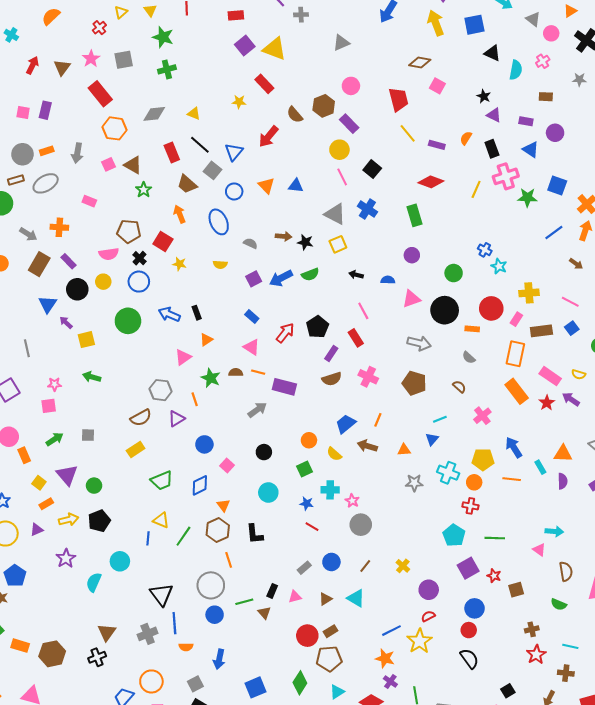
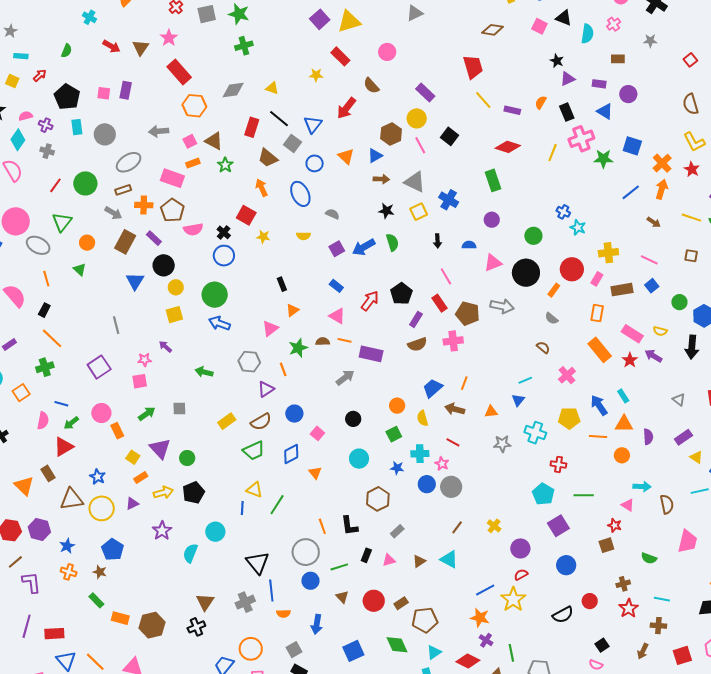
yellow triangle: (275, 49) -> (349, 21), turned -35
gray square: (124, 60) -> (207, 14), moved
red arrow: (32, 65) -> (111, 46), turned 96
pink circle: (351, 86) -> (387, 52), moved
pink square: (437, 86) -> (539, 26), moved
brown hexagon: (324, 106) -> (391, 134), moved
purple triangle: (494, 115) -> (568, 79), turned -49
orange rectangle: (47, 151) -> (193, 163), moved
red rectangle: (172, 152) -> (252, 127), turned 42
gray arrow: (77, 153) -> (159, 131), turned 78
brown rectangle: (16, 180) -> (123, 190), moved
blue triangle: (296, 186) -> (375, 156), turned -35
pink rectangle: (89, 201) -> (172, 178), size x1.6
blue cross: (367, 209) -> (449, 200), moved
brown pentagon: (129, 231) -> (172, 210), moved, turned 30
brown arrow: (284, 236) -> (381, 179), moved
green semicircle: (310, 274) -> (392, 242), turned -84
black arrow: (356, 275) -> (438, 241), turned -104
yellow circle: (103, 282) -> (176, 287), moved
blue arrow: (169, 314) -> (219, 323), moved
purple arrow: (66, 322) -> (165, 347), moved
orange rectangle: (472, 329) -> (554, 290), turned -56
orange rectangle: (515, 354) -> (597, 313), size x0.7
green arrow: (92, 377) -> (204, 372), moved
pink cross: (368, 377) -> (453, 341), turned -30
green star: (211, 378) -> (298, 348), turned 30
brown pentagon: (414, 383) -> (468, 313), moved
brown semicircle: (141, 418) -> (261, 422), moved
yellow semicircle: (334, 454) -> (422, 418), turned 35
orange triangle: (563, 454) -> (624, 424), moved
cyan rectangle: (540, 467) -> (623, 396), moved
orange circle: (474, 482) -> (622, 455), moved
red line: (312, 527) -> (453, 442), moved
brown hexagon: (218, 530) -> (378, 499), moved
black L-shape: (255, 534) -> (349, 526), moved
blue circle: (331, 562) -> (427, 484), moved
brown semicircle: (566, 571) -> (667, 504), moved
red star: (494, 576) -> (615, 525), moved
brown triangle: (264, 613) -> (342, 597), moved
red circle: (469, 630) -> (590, 601), moved
brown rectangle: (330, 631) -> (401, 603), moved
red circle: (307, 636) -> (374, 601), moved
black semicircle: (469, 659) -> (563, 615), turned 100
green diamond: (300, 683) -> (397, 645), turned -55

